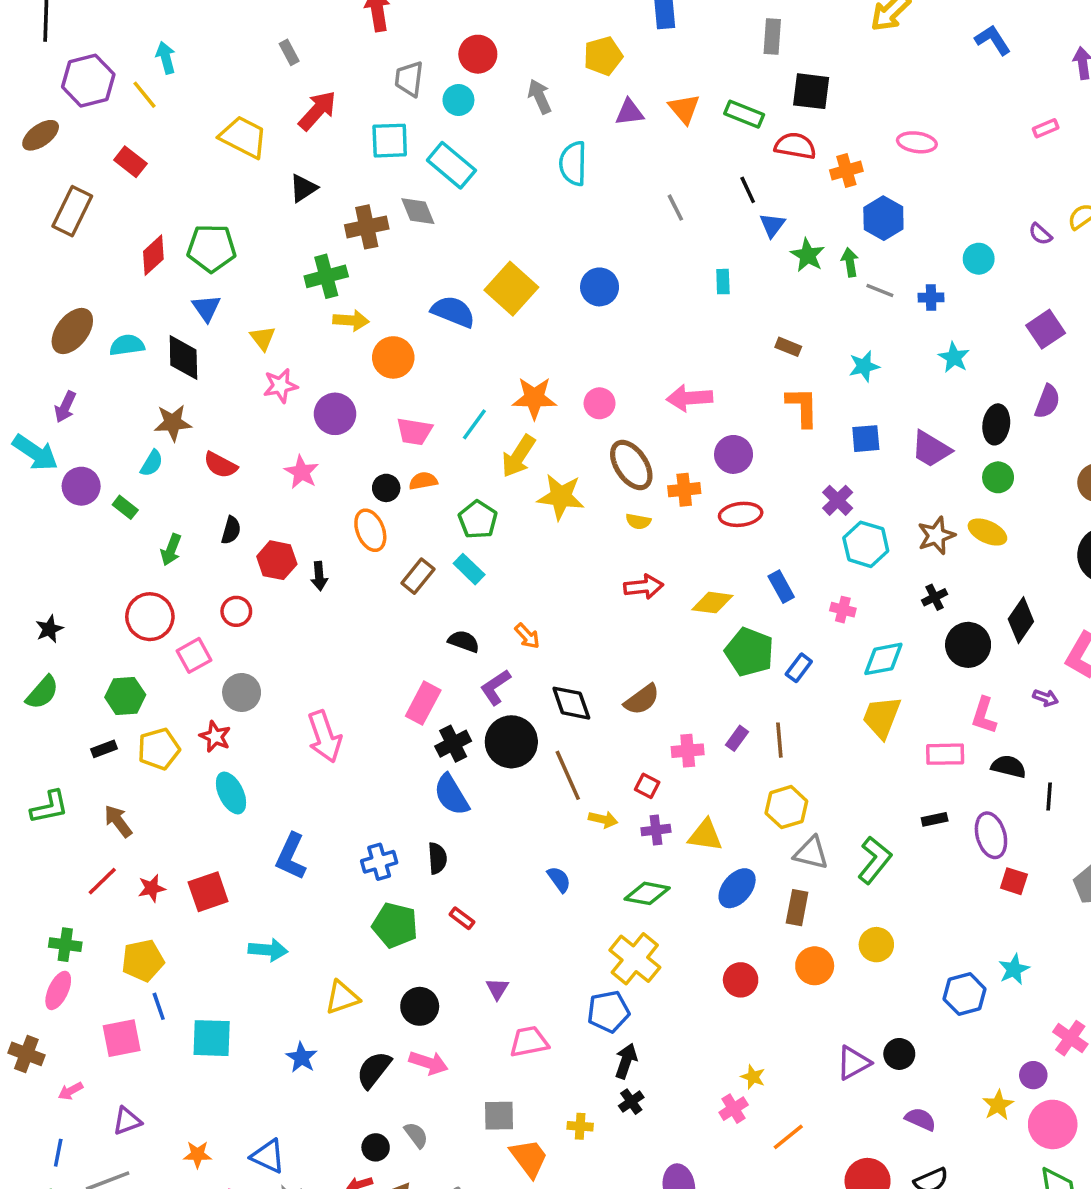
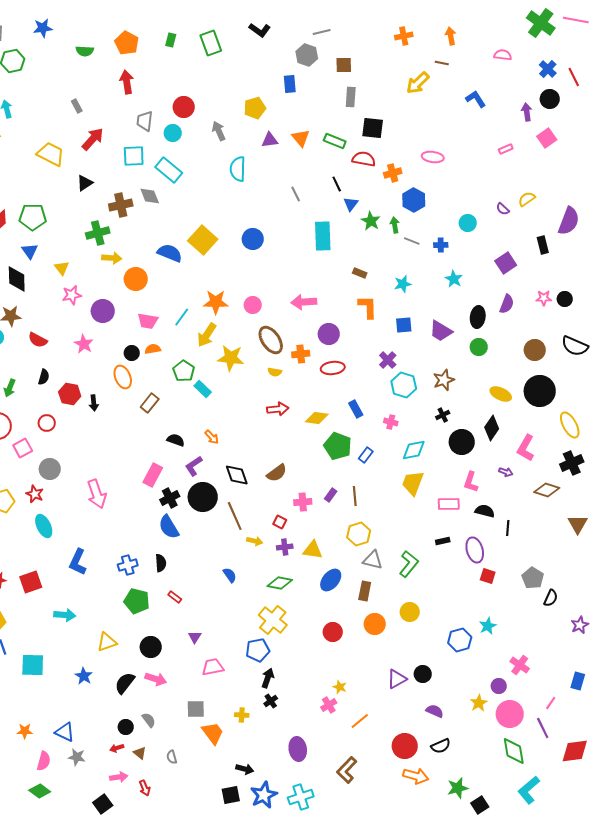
cyan rectangle: (723, 282) -> (323, 236), size x2.0
yellow ellipse: (987, 532) -> (501, 394), moved
cyan rectangle: (469, 569) -> (203, 389), moved

